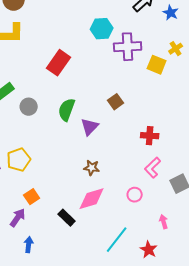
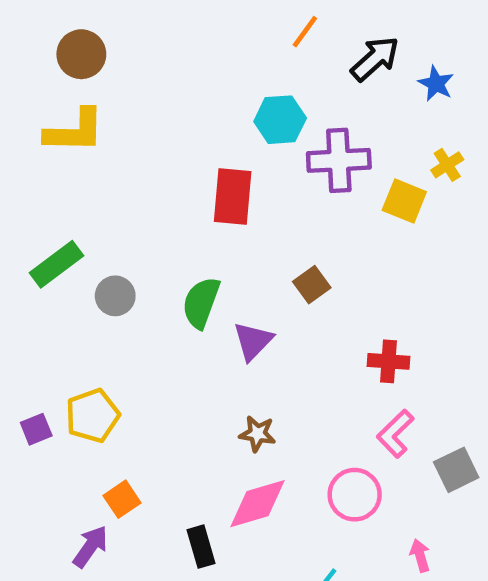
red rectangle: (59, 63) -> (233, 196), moved, turned -30
pink circle: (135, 195) -> (355, 495), size x1.5
black rectangle: (67, 218) -> (201, 547), turned 30

